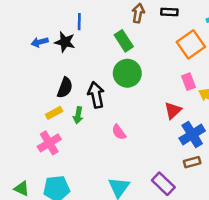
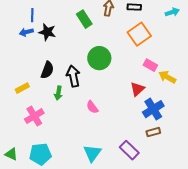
blue line: (79, 22) -> (32, 15), moved
green rectangle: (124, 41) -> (84, 19), moved
orange square: (191, 44) -> (139, 34), moved
pink rectangle: (189, 82) -> (150, 65), turned -40
yellow rectangle: (54, 113) -> (22, 88), moved

